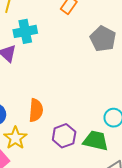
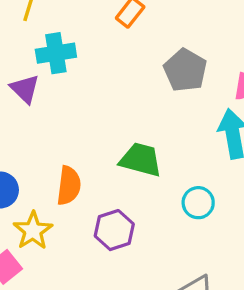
green trapezoid: (96, 141) -> (141, 160), moved

